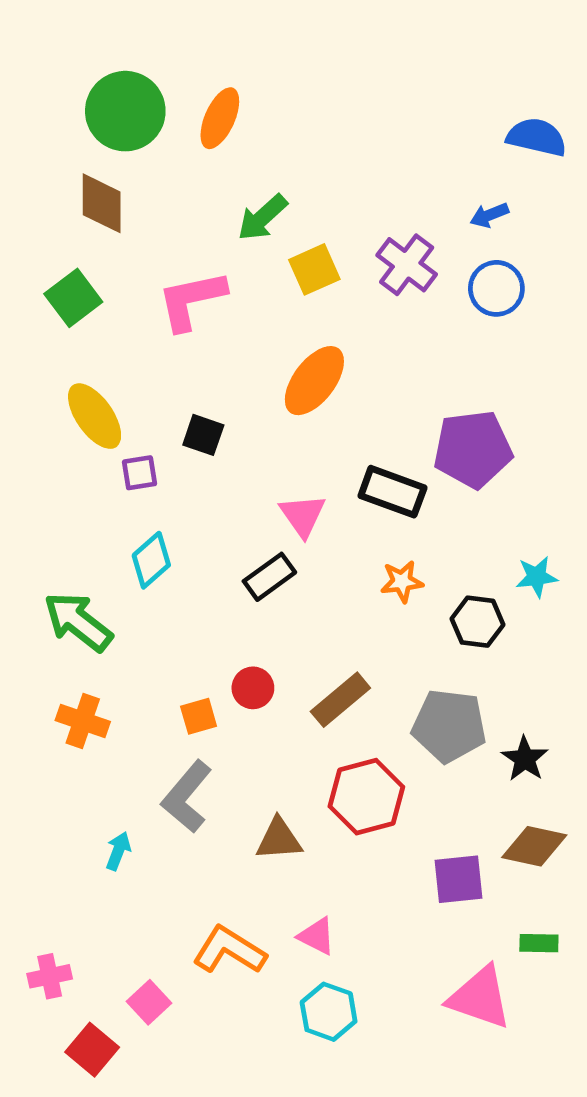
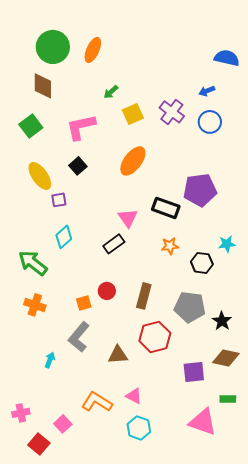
green arrow: (262, 217) -> (111, 92), size x0.7
black square: (203, 435) -> (78, 166), moved, turned 30
brown rectangle: (340, 700) -> (144, 296), turned -35

